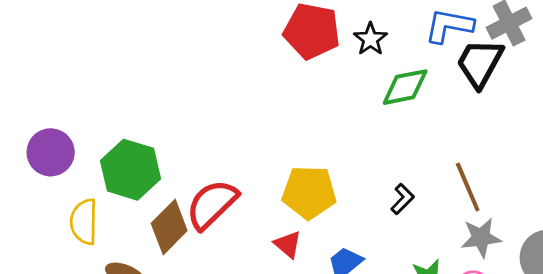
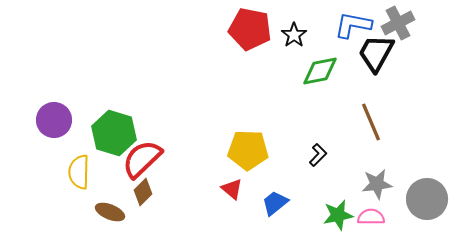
brown line: (468, 187) -> (371, 122), moved
red semicircle: (212, 204) -> (142, 159), moved
brown diamond: (169, 227) -> (143, 192), moved, size x0.7

